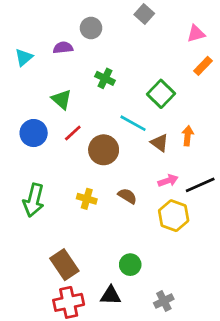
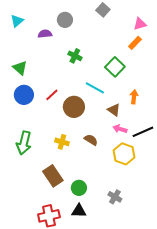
cyan triangle: (24, 57) -> (17, 21), moved
orange rectangle: (203, 66) -> (135, 43), moved
green triangle: (62, 99) -> (20, 68), moved
brown triangle: (160, 143) -> (114, 110), moved
pink arrow: (168, 181) -> (120, 129), turned -144
brown rectangle: (64, 265) -> (53, 176), moved
green circle: (130, 265) -> (79, 188), moved
gray cross: (164, 301) -> (115, 197), moved, turned -32

